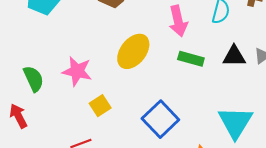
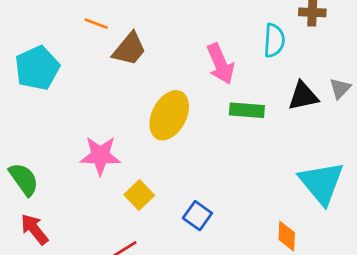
green semicircle: (34, 79) -> (24, 179), moved
blue square: (160, 119) -> (197, 216), moved, size x0.6

